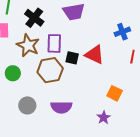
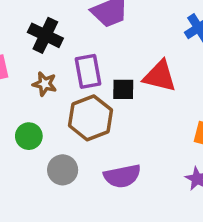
brown star: (28, 45) -> (45, 84), size x0.6
gray circle: (27, 105) -> (63, 170), moved

